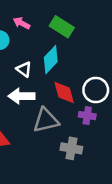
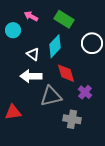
white circle: (96, 90) -> (92, 43), moved
purple cross: (87, 116) -> (85, 92), turned 32

